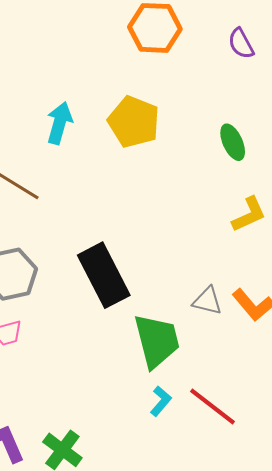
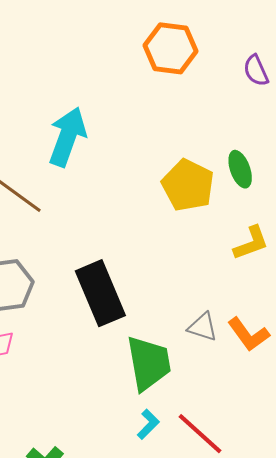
yellow pentagon: (134, 122) -> (188, 185), moved
cyan arrow: (60, 123) -> (67, 137), size x1.4

